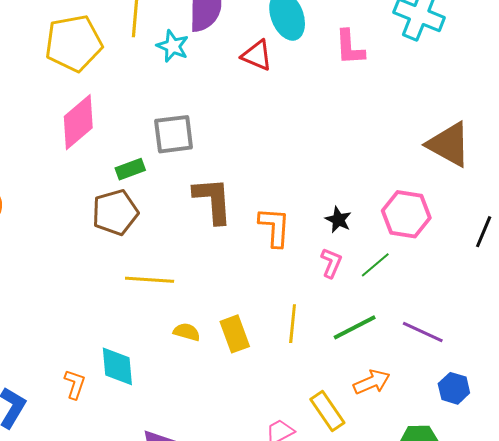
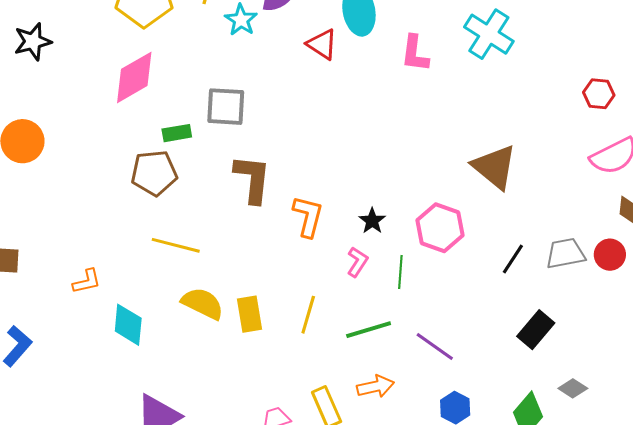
green line: (375, 265) -> (400, 272), turned -56
yellow semicircle: (187, 332) -> (203, 303), size x1.6
orange L-shape: (75, 384) -> (87, 281), moved, turned 48

